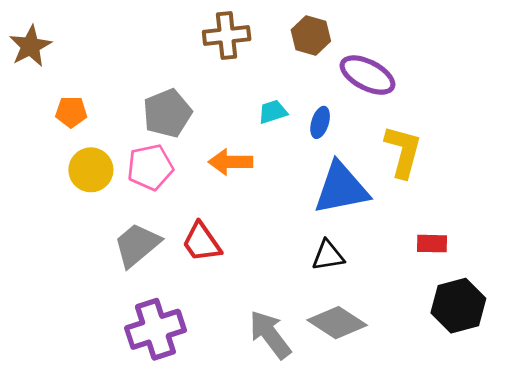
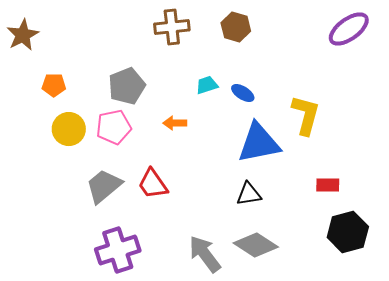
purple ellipse: (368, 75) -> (349, 29), moved, turned -63
blue ellipse: (320, 122) -> (243, 93), turned -75
orange arrow: (231, 162) -> (175, 123), size x0.7

